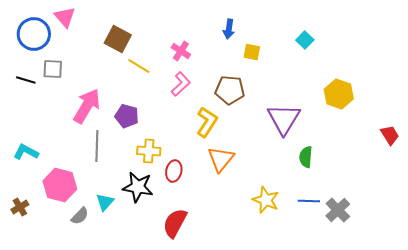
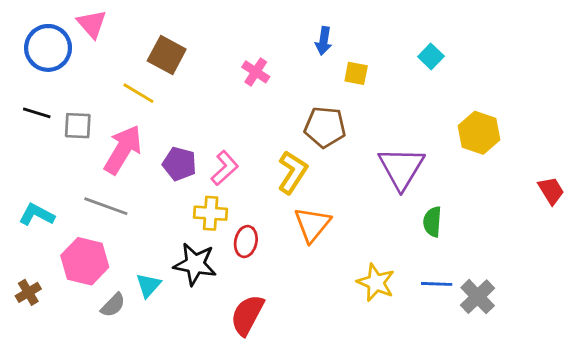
yellow line: (139, 66) -> (138, 93), moved
gray square: (53, 69) -> (78, 126), moved
pink L-shape: (181, 84) -> (225, 168), moved
gray line: (97, 146) -> (106, 206), moved, turned -72

